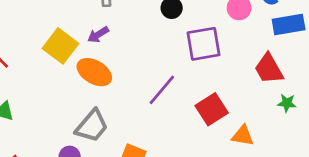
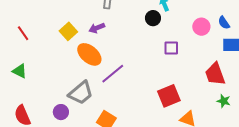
purple square: (203, 44) -> (171, 48), size x0.6
yellow square: (60, 46) -> (68, 31), size x0.7
purple line: (162, 90) -> (113, 74), moved

